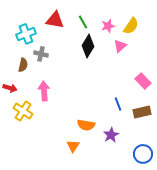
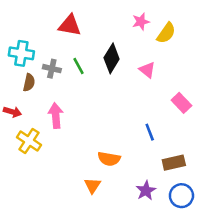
green line: (83, 22) -> (79, 66), moved
pink star: (108, 26) -> (141, 22), moved
cyan cross: (26, 34) -> (21, 53), moved, turned 30
pink triangle: (120, 46) -> (147, 70), moved, turned -40
brown rectangle: (142, 112) -> (174, 163), moved
purple star: (111, 135) -> (146, 191), moved

